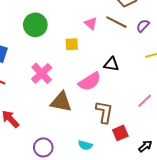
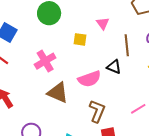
brown line: (116, 22) -> (127, 45), moved, turned 45

